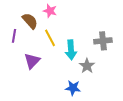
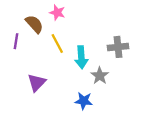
purple triangle: (32, 61) -> (37, 82), moved

